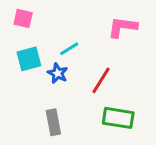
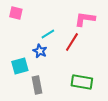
cyan square: (29, 59) -> (20, 66), moved
red line: (101, 80) -> (72, 42), moved

